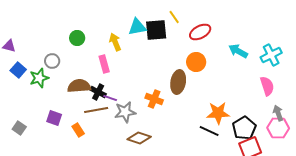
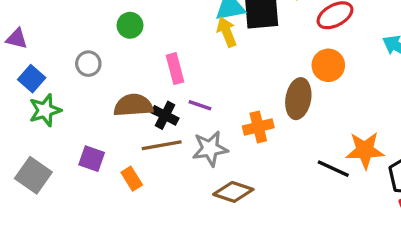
yellow arrow: (115, 42) -> (227, 32), moved
green star: (39, 78) -> (45, 110), moved
purple line: (110, 98) -> (200, 105), moved
orange cross: (154, 99) -> (258, 127), turned -36
gray square: (19, 128) -> (33, 175), size x1.5
black line: (209, 131) -> (333, 169), moved

